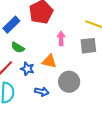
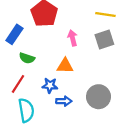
blue star: (27, 69) -> (50, 85), moved
gray circle: (69, 82) -> (98, 97), moved

